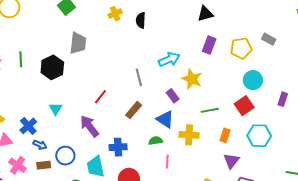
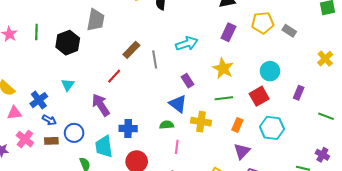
yellow pentagon: (241, 48) -> (263, 23), moved
yellow star: (192, 79) -> (223, 68), moved
brown rectangle: (134, 110) -> (131, 50), moved

